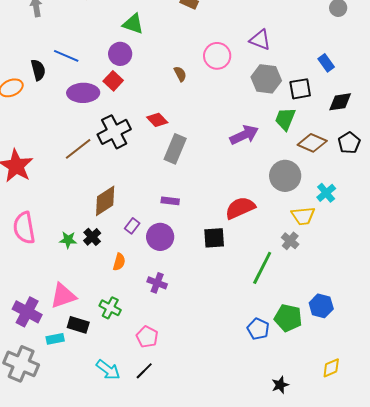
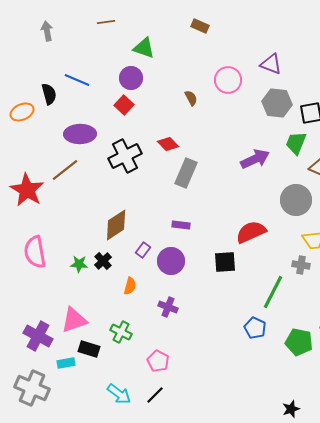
purple ellipse: (83, 93) -> (80, 134), moved
brown line: (78, 149) -> (65, 170), moved
gray cross: (290, 241) -> (301, 265), turned -30
blue pentagon: (258, 329) -> (255, 328), moved

